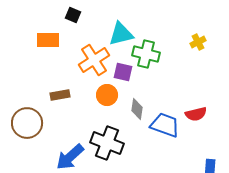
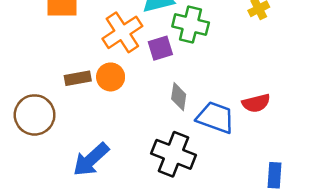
purple square: (123, 72) -> (160, 48), turned -30
orange circle: (107, 95) -> (111, 77), moved
black cross: (107, 143) -> (174, 154), moved

